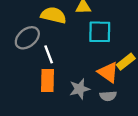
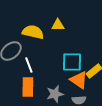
cyan square: (100, 32) -> (72, 62), moved

